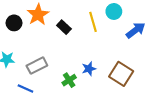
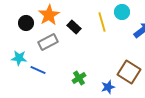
gray rectangle: (37, 66) -> (48, 42), moved
blue star: (89, 69) -> (108, 87), moved
blue line: (25, 88) -> (38, 70), moved

